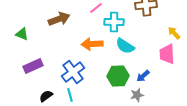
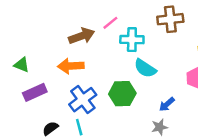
brown arrow: (59, 19) -> (82, 36), moved
green triangle: (22, 34) -> (22, 65), moved
orange arrow: (92, 44) -> (71, 66), moved
green hexagon: (118, 76) -> (122, 94), moved

